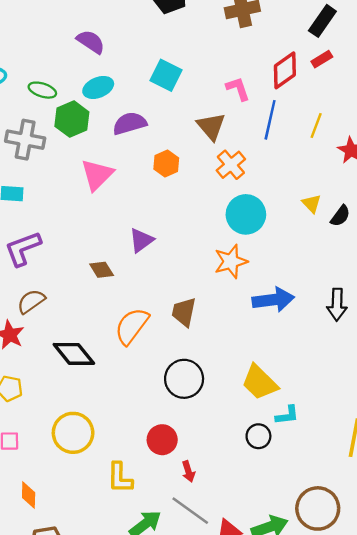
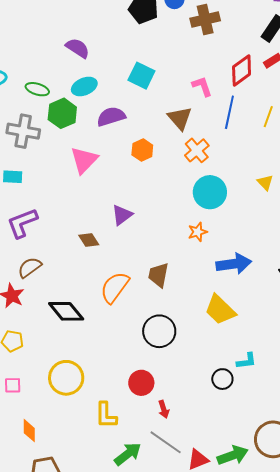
orange star: (231, 261) -> (198, 232), size x0.7
yellow trapezoid: (260, 382) -> (220, 310), moved

